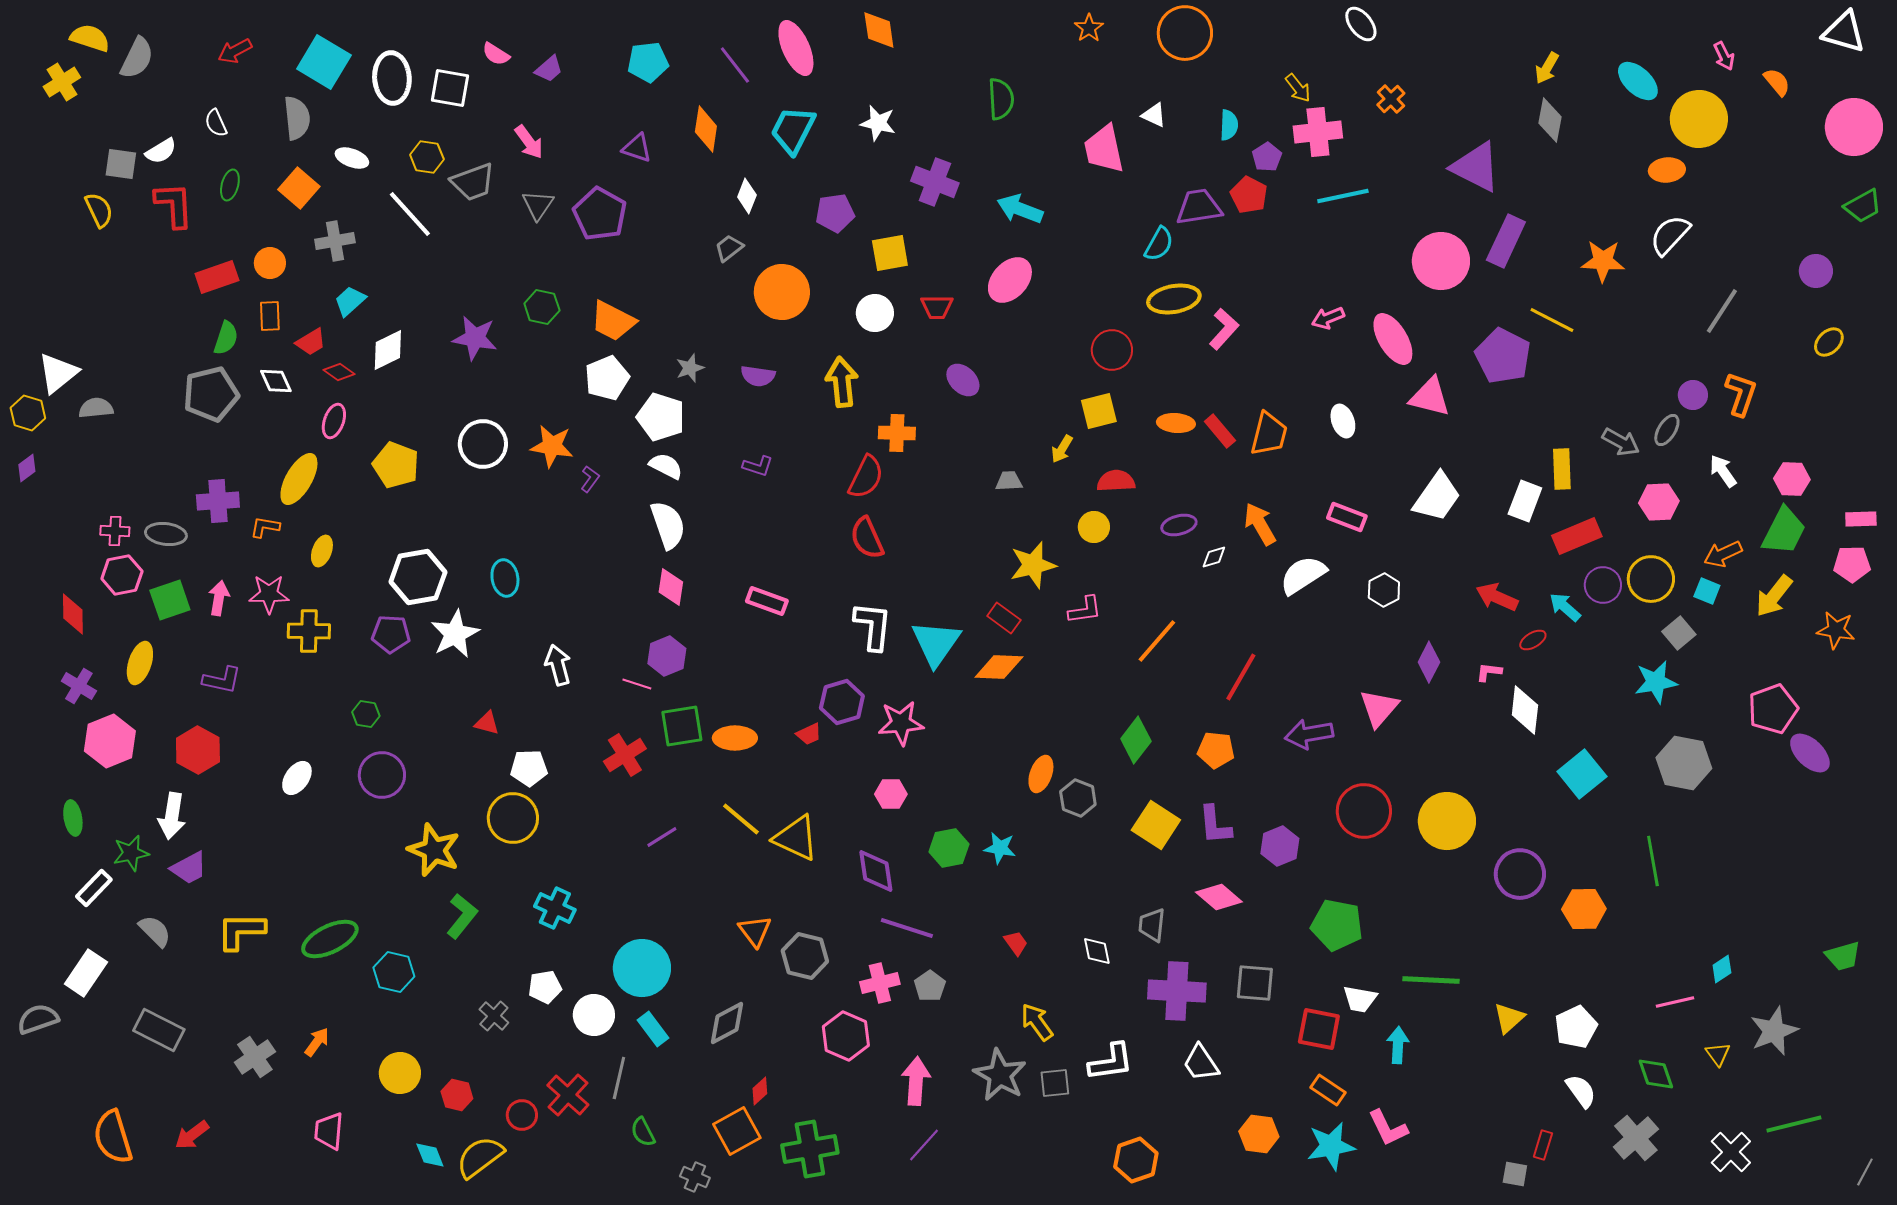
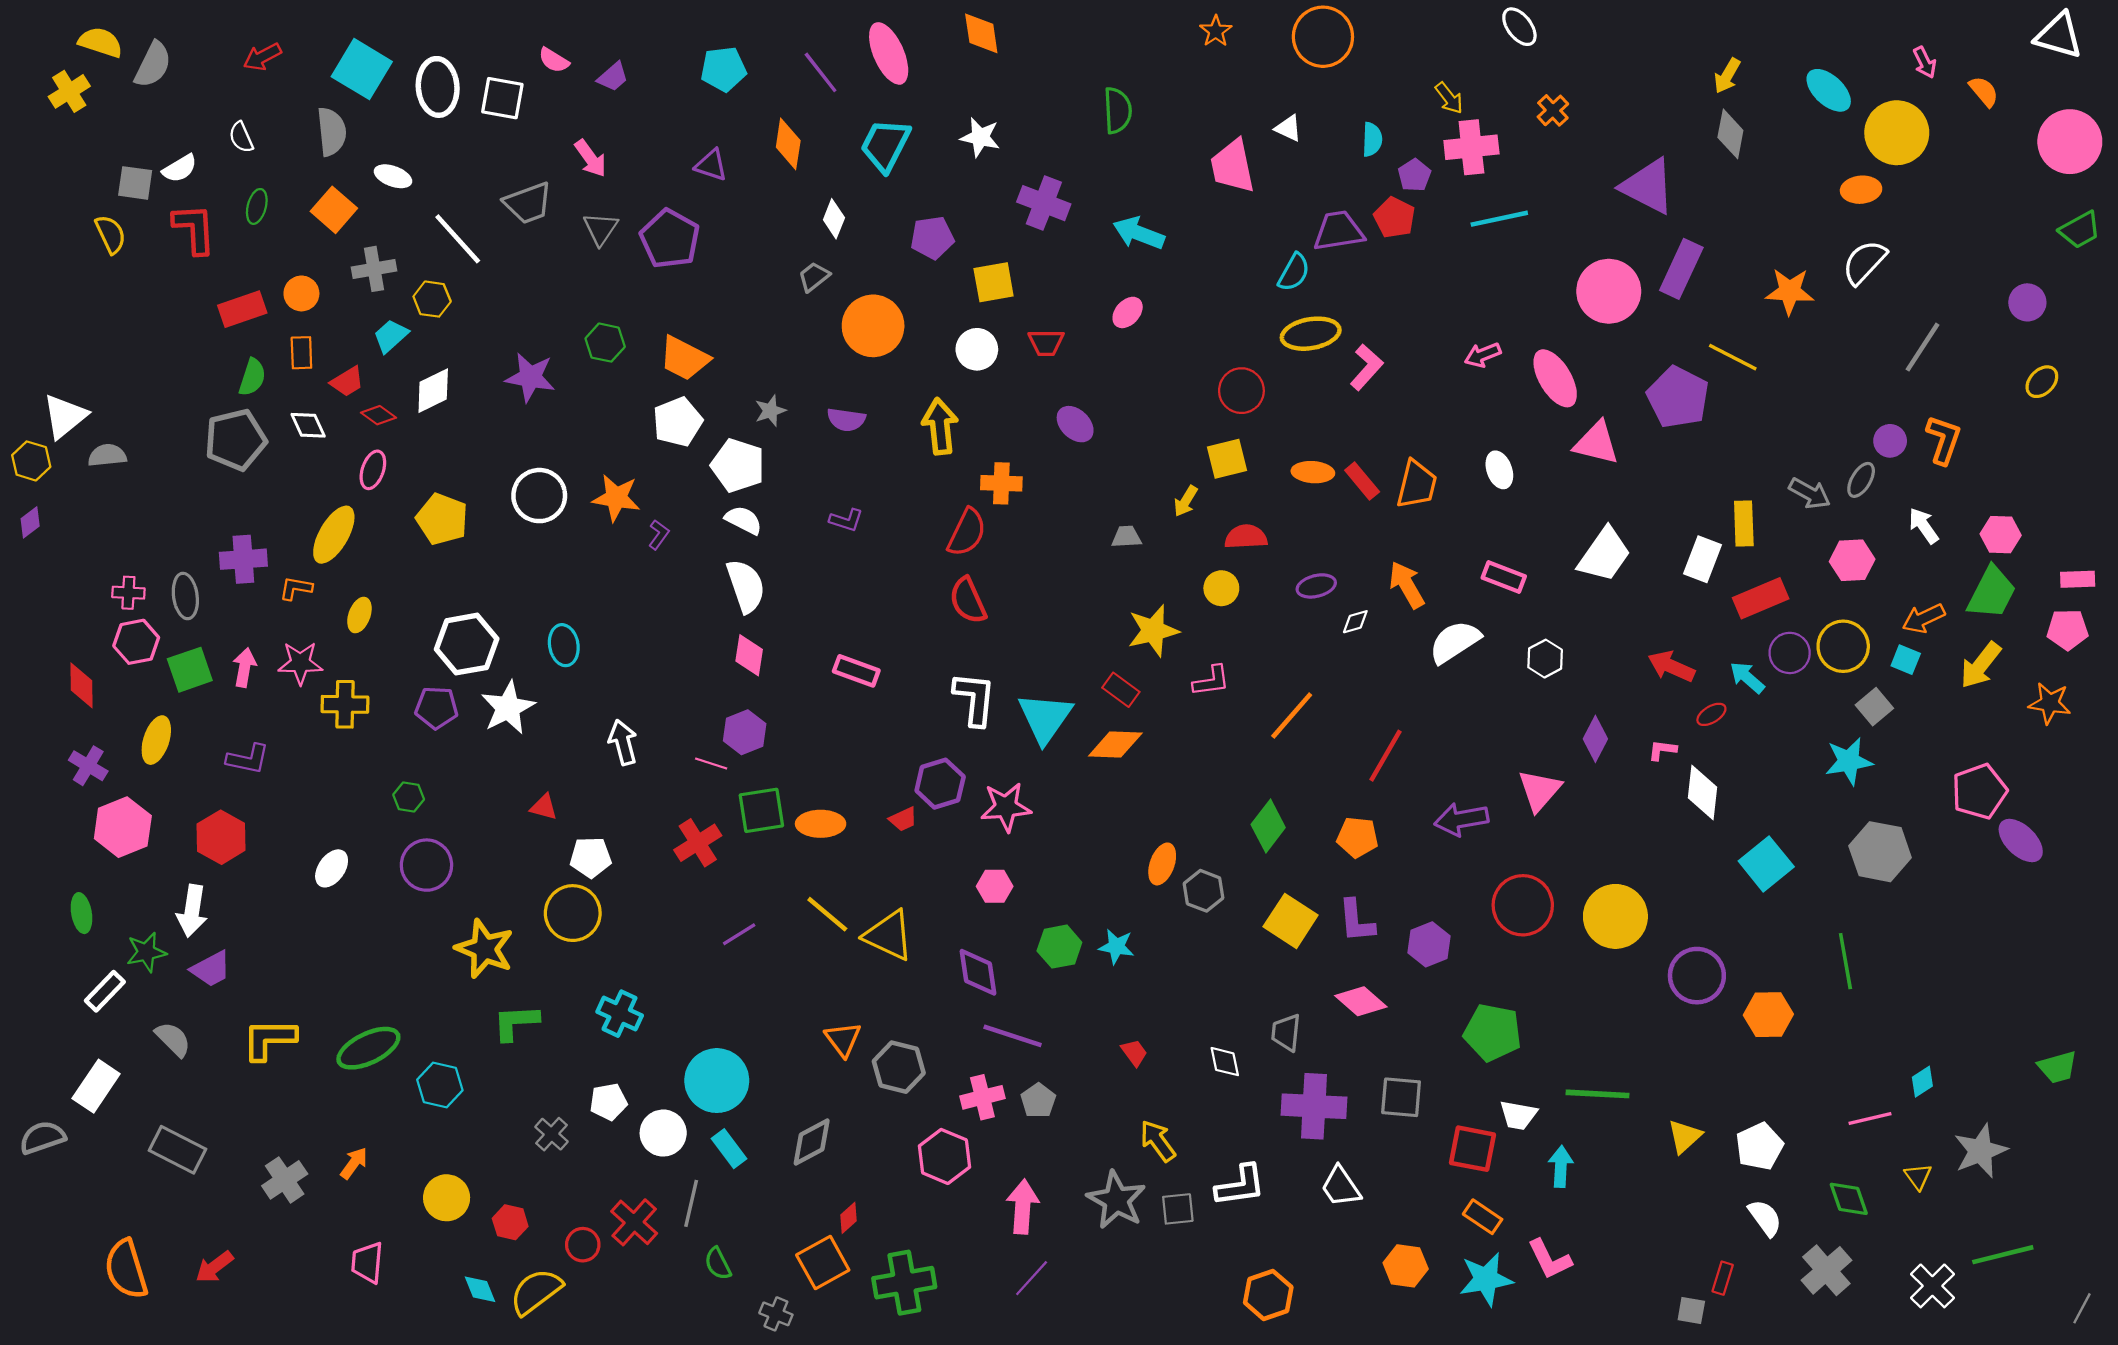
yellow hexagon: (427, 157) -> (432, 299), moved
pink ellipse: (1010, 280) -> (1128, 312), size x0.6
gray ellipse: (166, 534) -> (185, 596), turned 75
green L-shape: (462, 916) -> (516, 1022), turned -132

